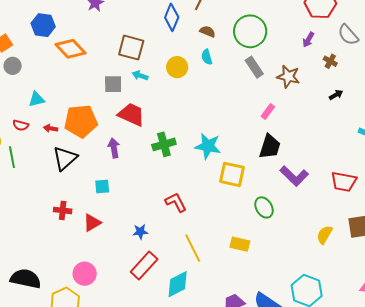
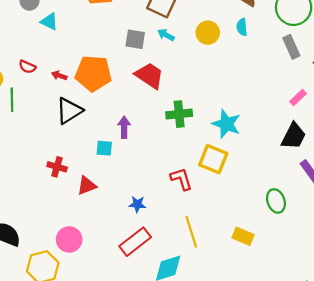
cyan triangle: (37, 99) -> (49, 22), moved, turned 30
purple arrow: (114, 148) -> (124, 127), moved
yellow square: (232, 174) -> (213, 159), moved

